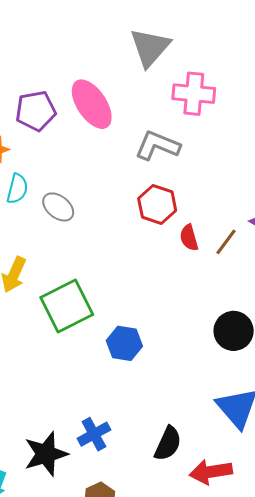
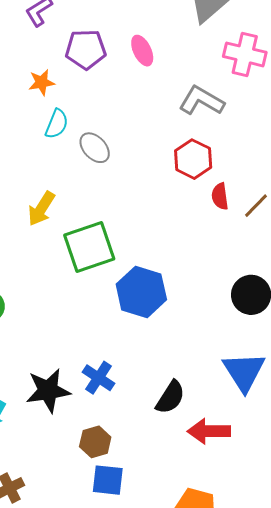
pink ellipse: (92, 104) -> (142, 51), size x0.6
blue hexagon: (124, 343) -> (141, 292), size x1.4
blue cross: (94, 434) -> (99, 378), turned -36

